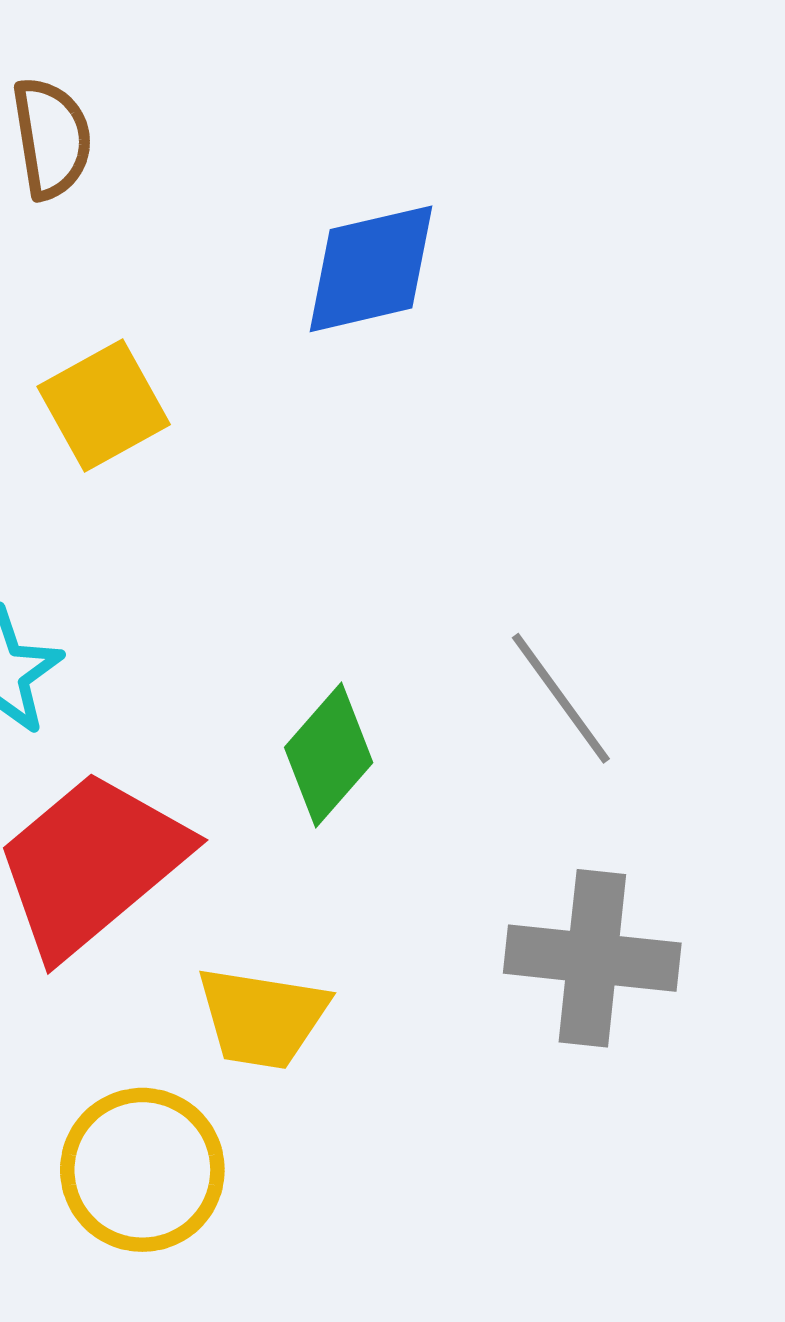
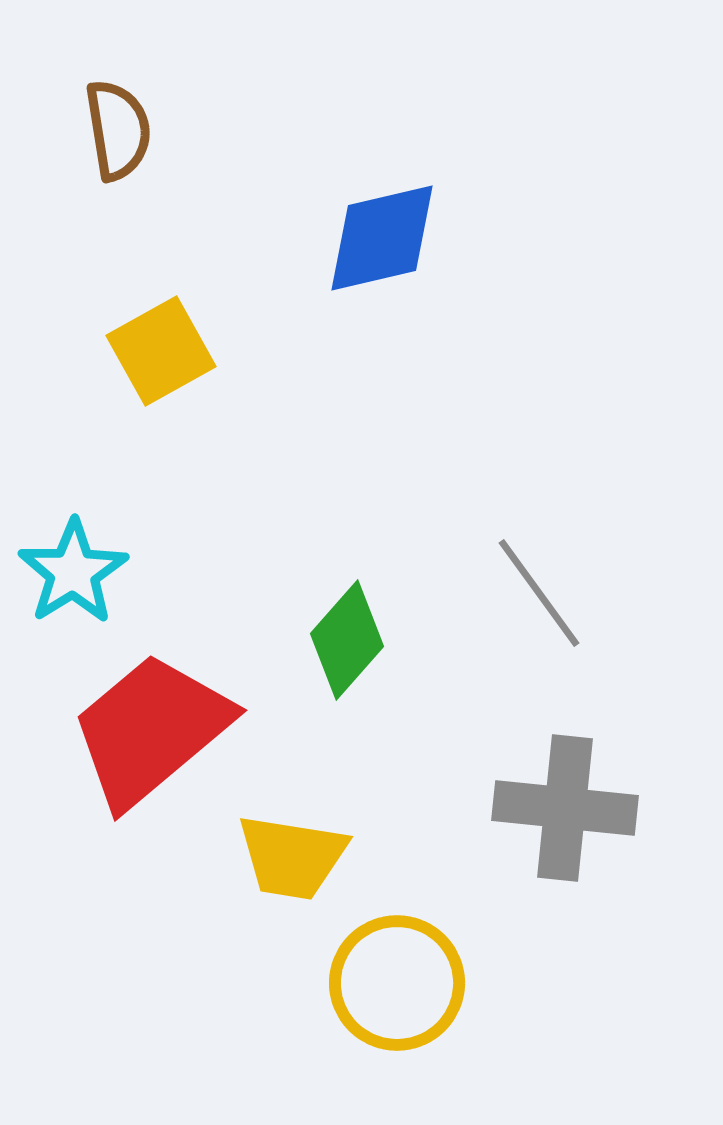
yellow circle: (142, 1170) -> (397, 983), moved

